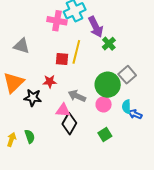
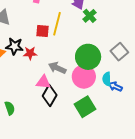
gray square: (127, 75) -> (119, 52), moved
black star: (33, 98) -> (15, 46), moved
pink circle: (104, 104) -> (84, 77), size x1.5
green square: (105, 135) -> (85, 107), size x1.5

